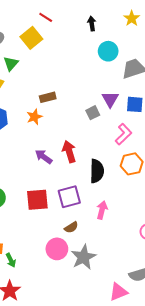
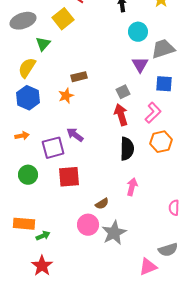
purple triangle: (110, 99) -> (140, 65), moved
red arrow: (69, 152) -> (121, 115), moved
purple square: (69, 197) -> (53, 148), moved
green arrow: (11, 260) -> (43, 236), turned -88

